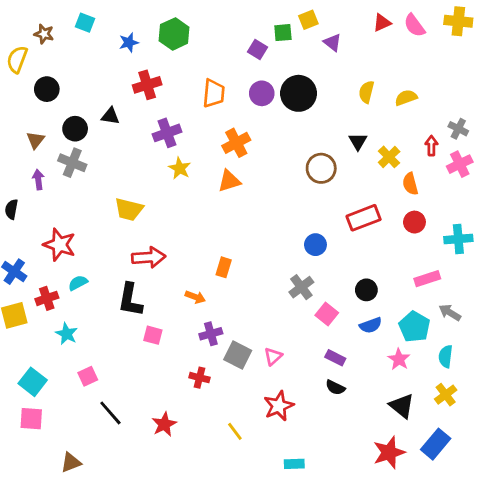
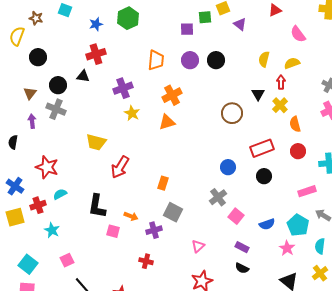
pink semicircle: (414, 25) -> (298, 34), moved
purple square: (258, 50) -> (187, 29), turned -32
red cross: (147, 85) -> (96, 54), moved
black circle: (299, 93) -> (216, 60), size x0.7
red arrow: (431, 146) -> (281, 82), moved
red arrow: (149, 257) -> (120, 167), moved, turned 125
black circle: (366, 290) -> (264, 176), moved
orange arrow: (195, 297) -> (131, 216), moved
gray square: (238, 355) -> (173, 212), moved

